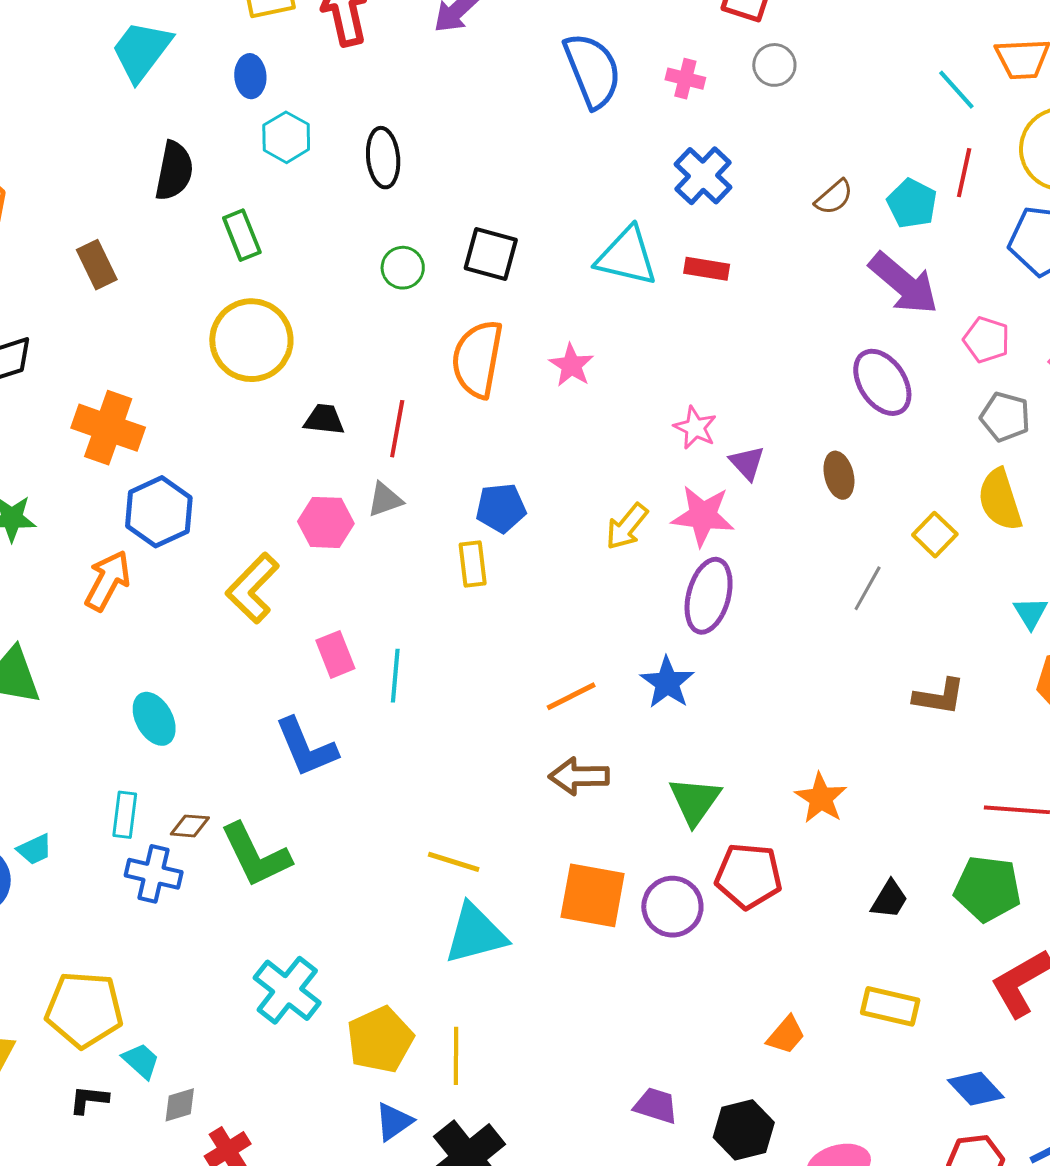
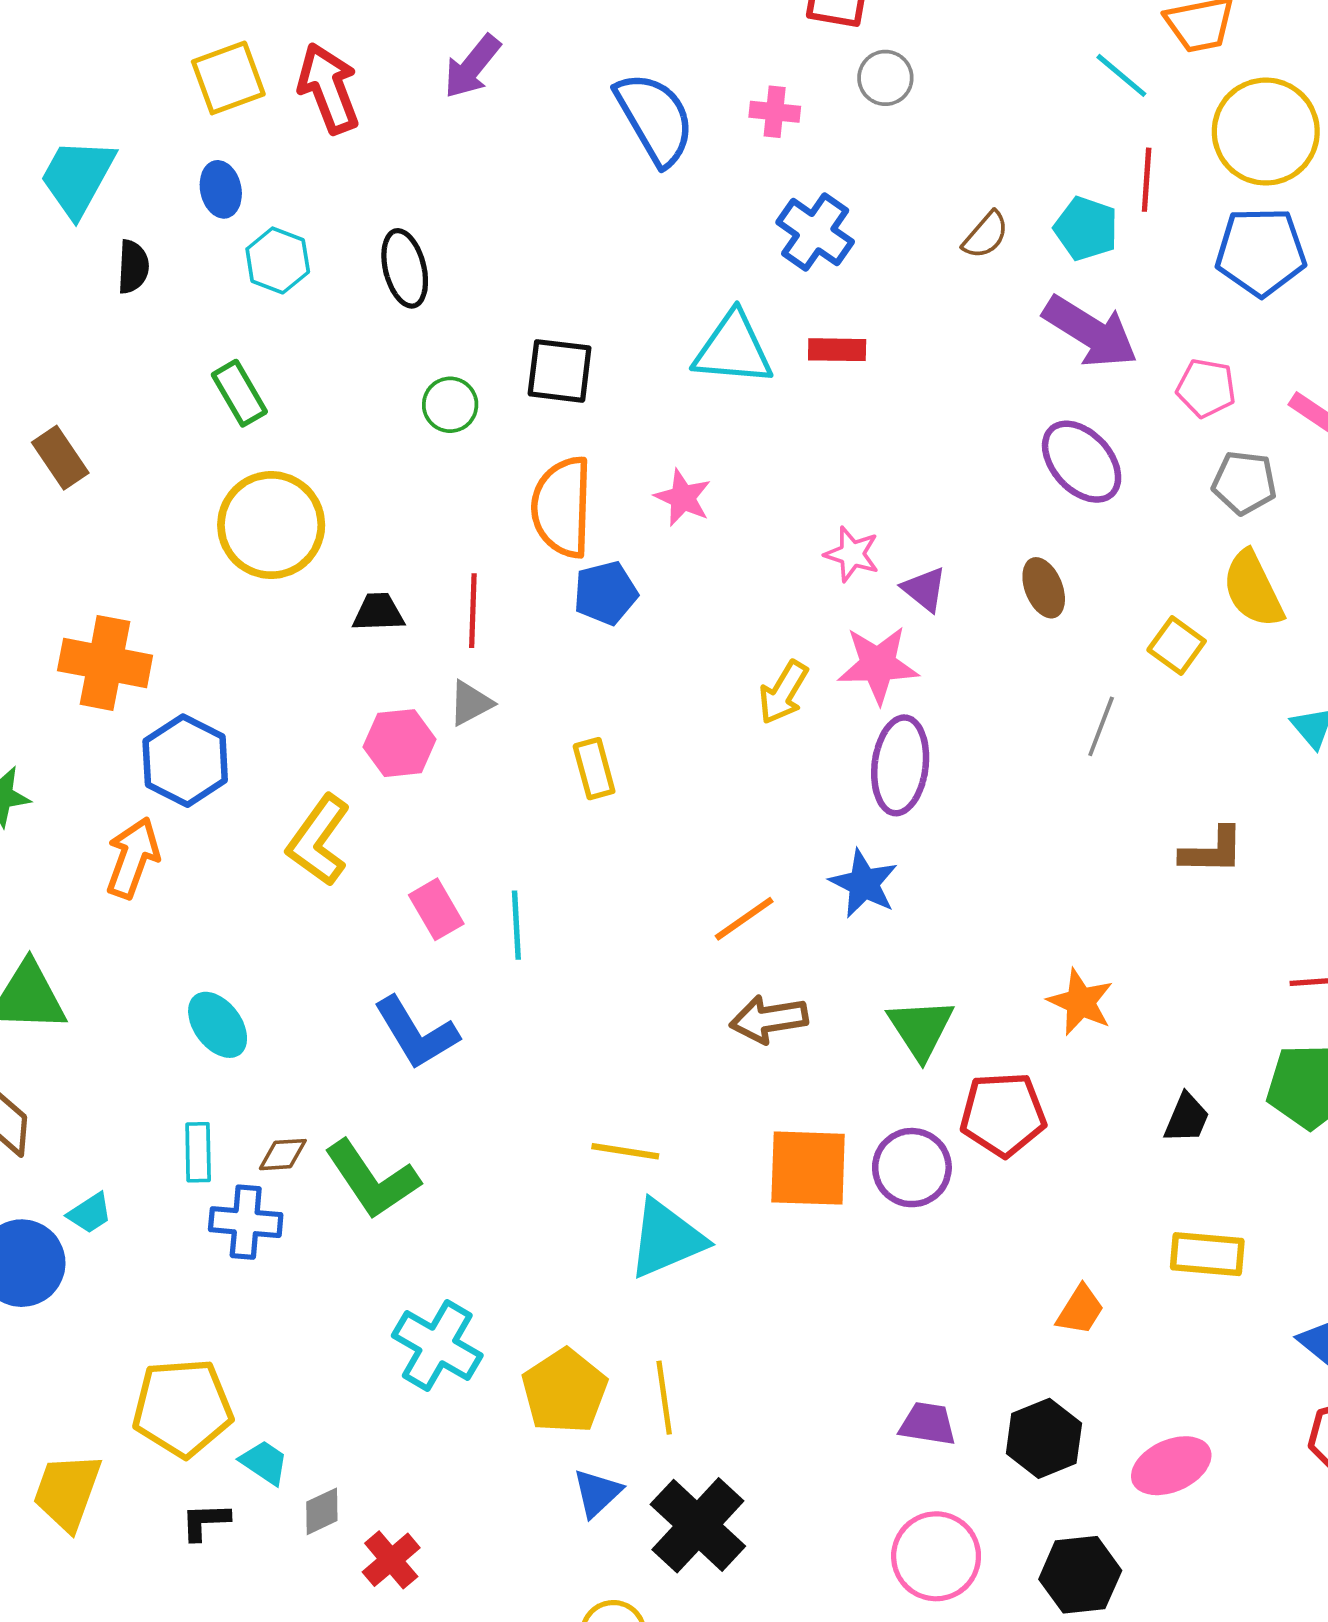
black semicircle: (174, 171) -> (133, 267), moved, size x0.7
blue pentagon: (501, 508) -> (605, 593), moved

